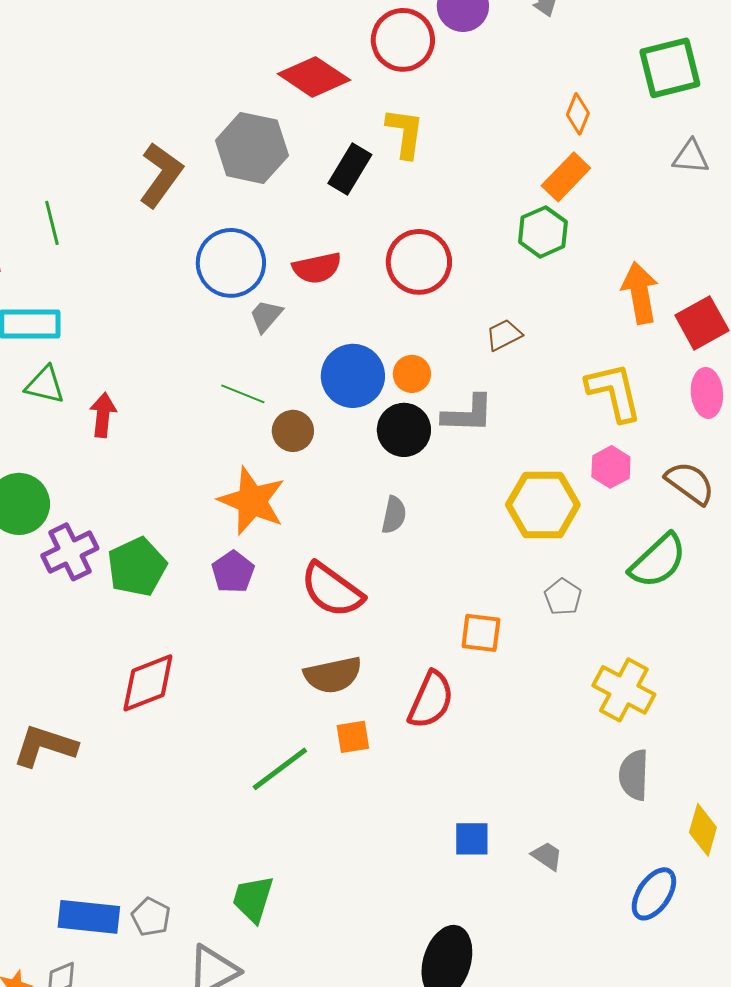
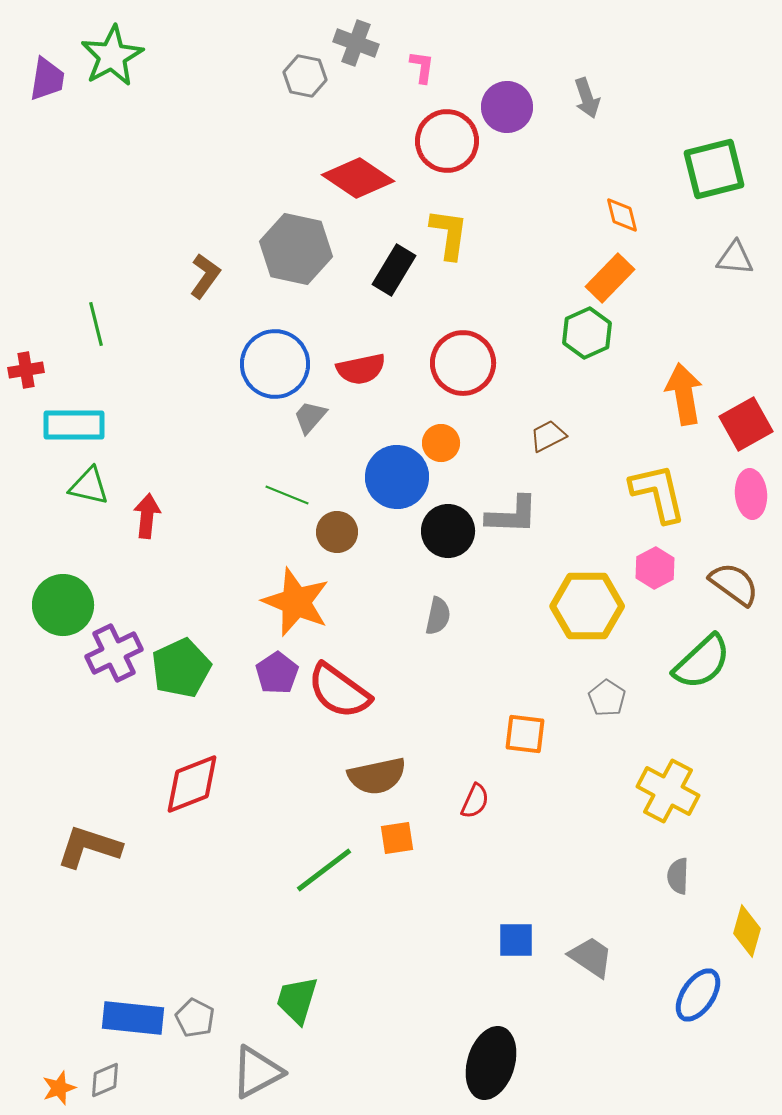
orange diamond: (578, 114) -> (622, 215), turned -36
brown L-shape: (161, 175) -> (205, 276), size x0.7
orange circle: (412, 374) -> (441, 443), moved
red semicircle: (332, 590) -> (339, 691), moved
red semicircle: (431, 700) -> (475, 801), size x0.6
gray semicircle: (634, 775) -> (678, 876), size x0.7
gray trapezoid: (547, 856) -> (591, 957), size x1.4

